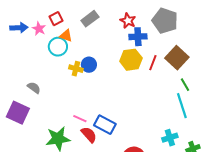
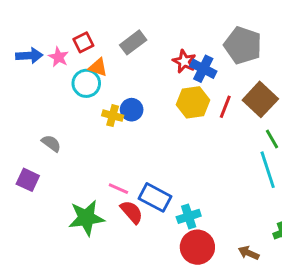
red star: (128, 21) -> (184, 61), moved
blue cross: (138, 37) -> (203, 69), turned 30
purple square: (18, 113) -> (28, 180), size x0.7
cyan cross: (170, 138) -> (189, 216), moved

